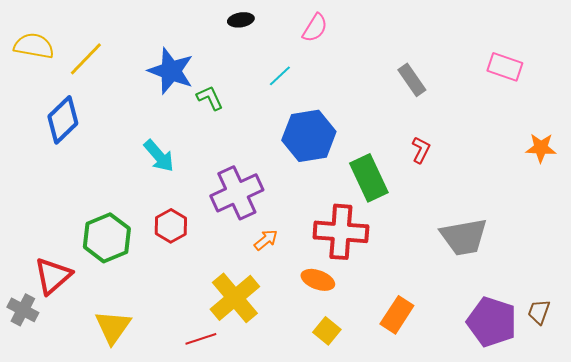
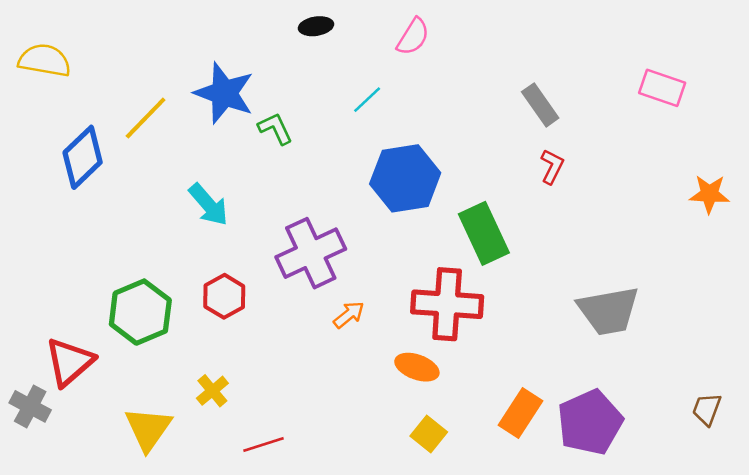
yellow line: (86, 59) -> (146, 118), moved
red L-shape: (421, 150) -> (552, 167), moved
yellow cross: (235, 298) -> (212, 391), moved, size x0.5
purple pentagon: (492, 322) -> (590, 422), moved, turned 30

